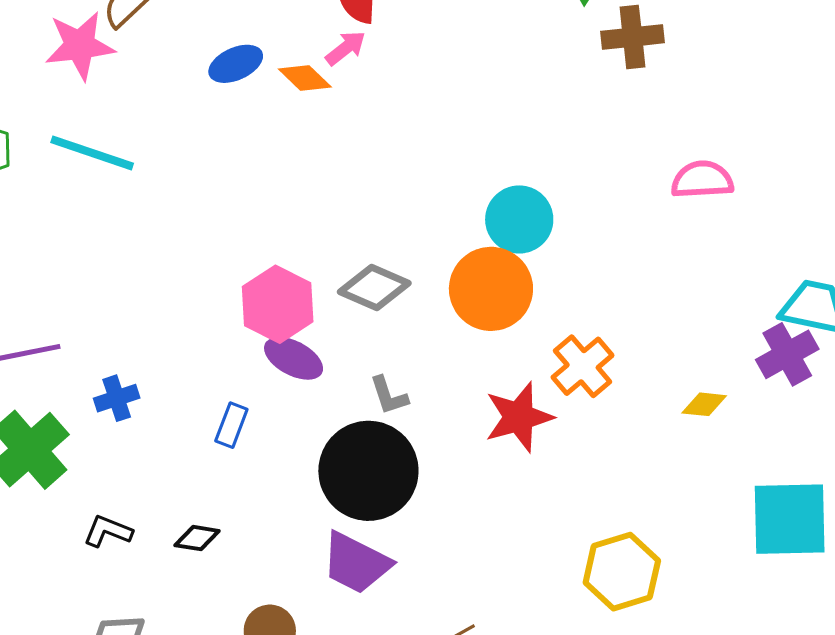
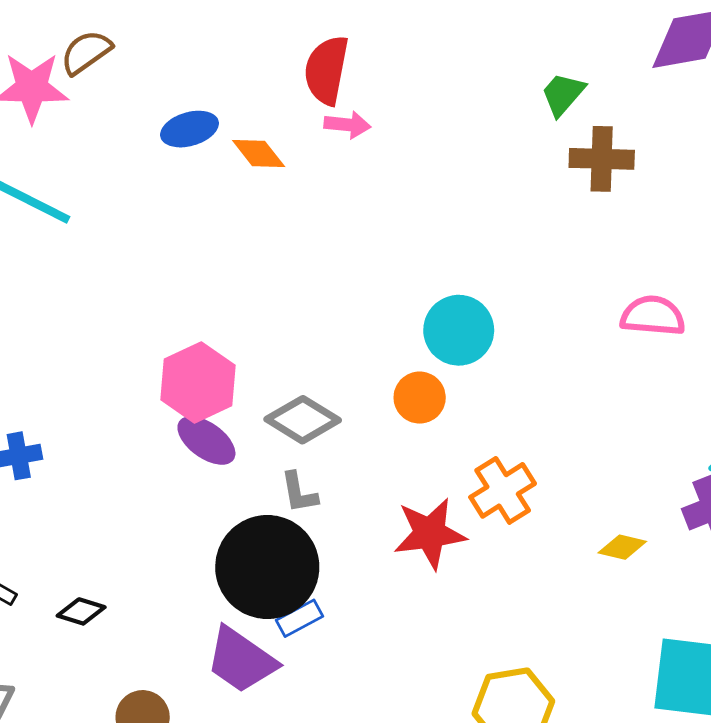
pink arrow: (346, 48) -> (347, 125), moved, turned 36
gray diamond: (374, 288) -> (303, 420), moved
orange circle: (491, 289) -> (420, 398), size x0.6
blue rectangle: (231, 425) -> (300, 618), moved, turned 33

